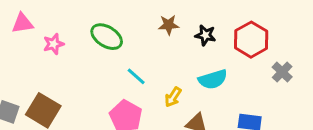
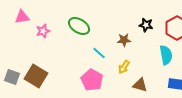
brown star: (169, 25) -> (124, 40), moved
cyan semicircle: (213, 79) -> (166, 55), moved, turned -84

